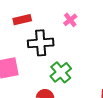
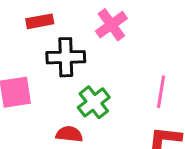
pink cross: (70, 20) -> (111, 25), size x1.5

